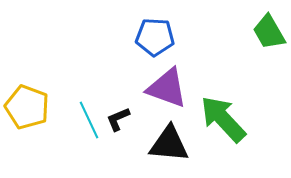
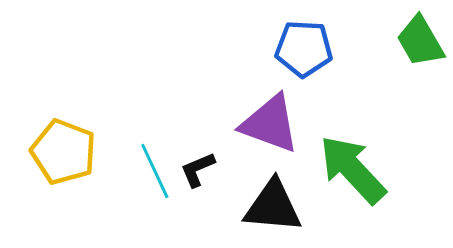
blue pentagon: (155, 37) -> (304, 49), moved

